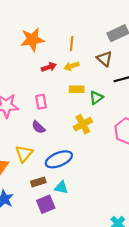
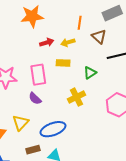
orange line: (72, 44) -> (80, 23), moved
yellow rectangle: (77, 89) -> (63, 63), moved
pink rectangle: (41, 102) -> (38, 75), size x1.5

